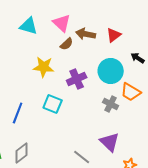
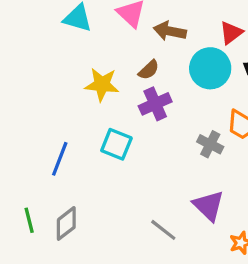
red triangle: (114, 35) -> (231, 33), moved
brown semicircle: (67, 44) -> (149, 70), moved
cyan circle: (111, 71) -> (210, 68), moved

